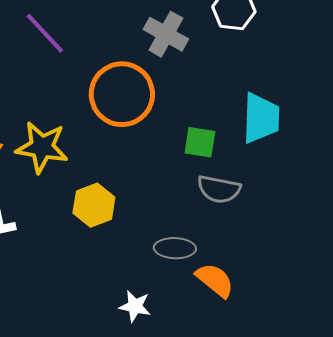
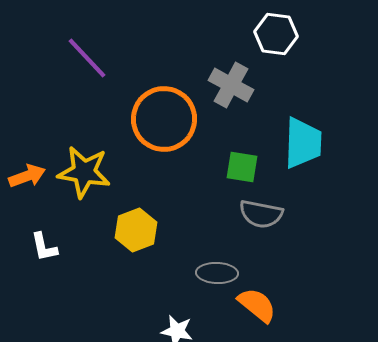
gray cross: (166, 34) -> (231, 85), moved

